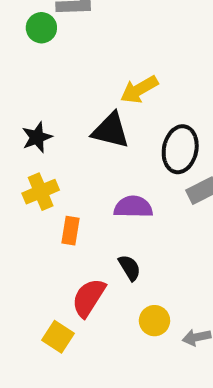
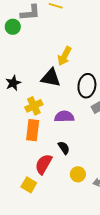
yellow arrow: (139, 90) -> (64, 56), turned -30
yellow cross: (41, 192) -> (34, 106), moved
orange rectangle: (70, 231) -> (33, 130), size x1.5

